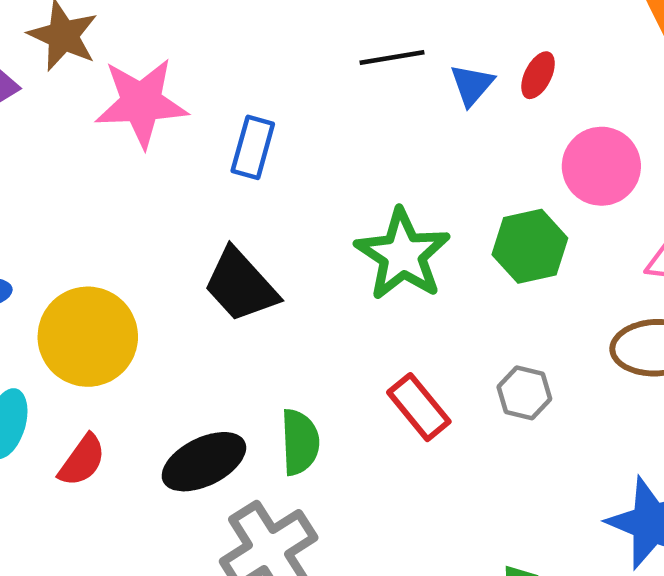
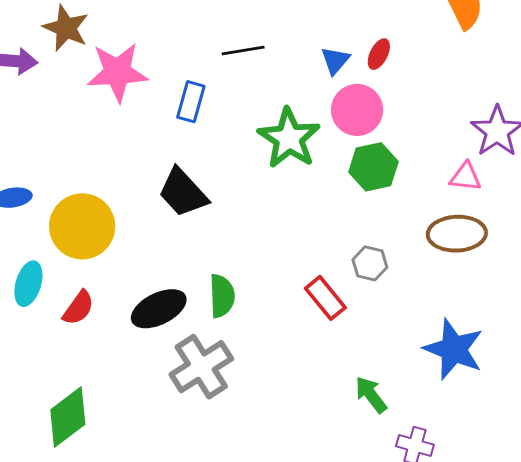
black line: (392, 58) -> (243, 50), moved
pink circle: (601, 166) -> (357, 110), moved
green star: (403, 255) -> (289, 138), moved
red rectangle: (419, 407) -> (325, 298), moved

